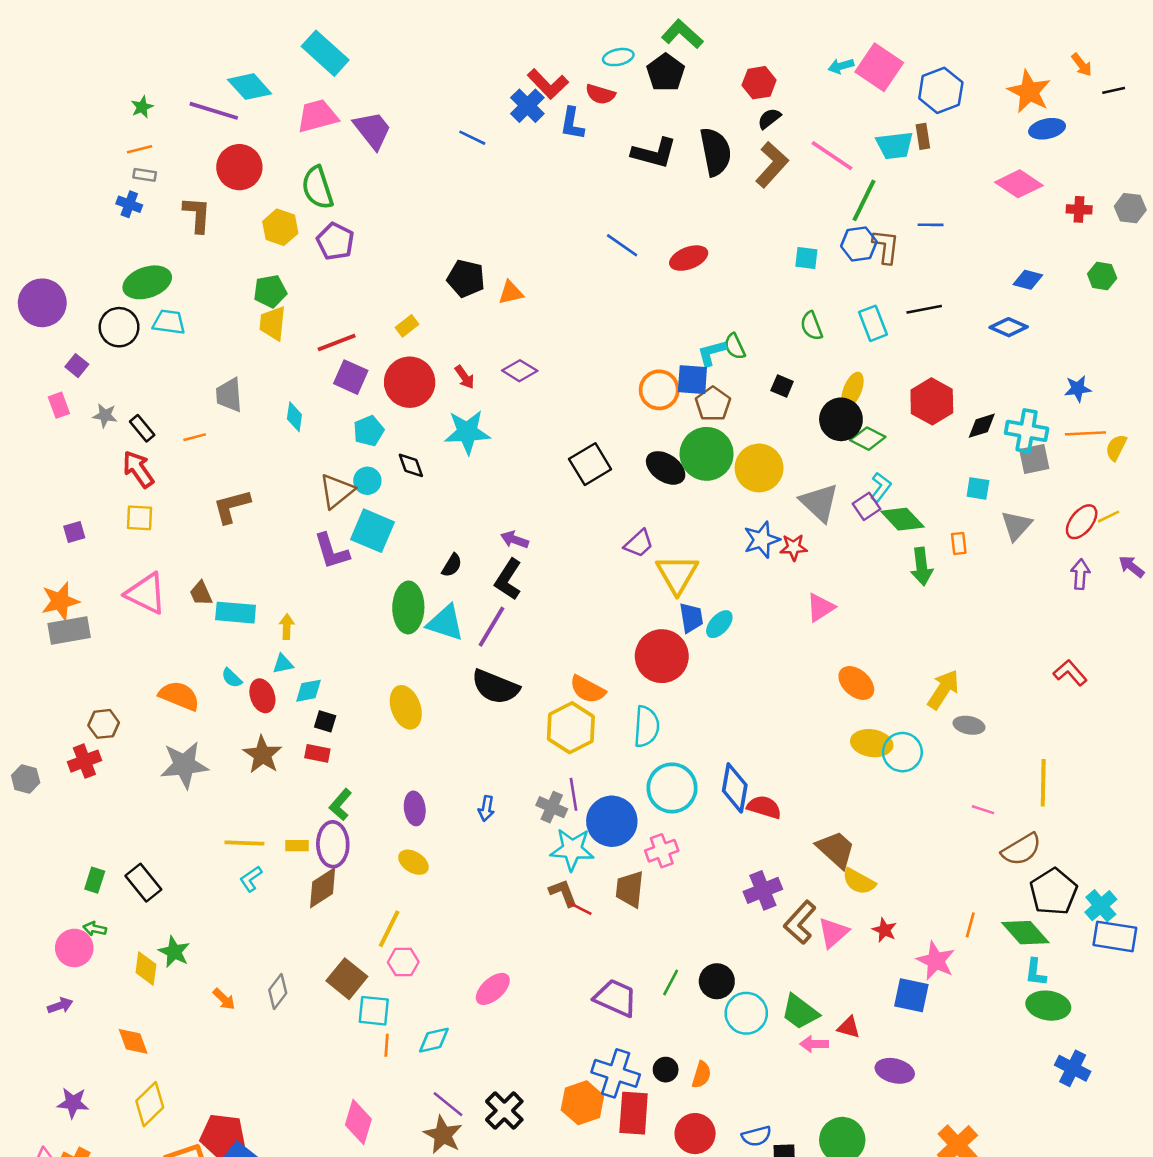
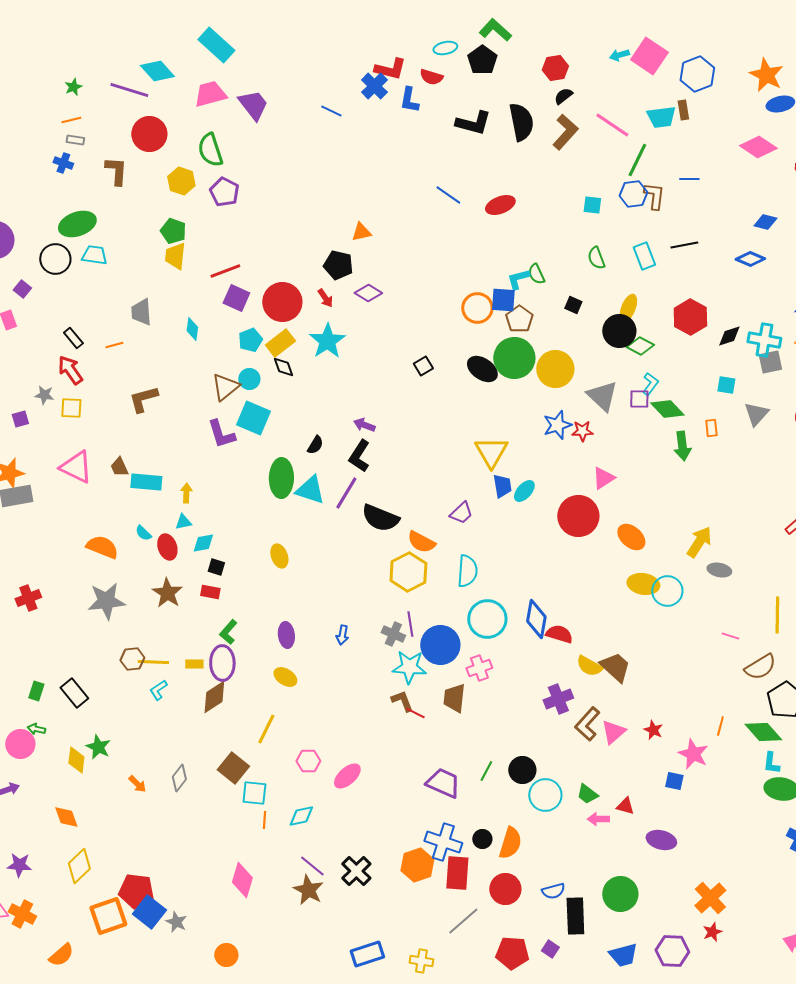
red L-shape: (548, 84) -> (390, 69), turned -32
black pentagon: (466, 279) -> (338, 265), moved
green pentagon: (270, 291) -> (173, 231), turned 30
yellow rectangle: (407, 326) -> (280, 343), moved, size x1.6
gray star: (105, 415) -> (44, 395), moved
cyan star: (467, 432) -> (327, 341), turned -30
black square: (590, 464) -> (423, 366), size x0.6
purple square: (867, 506) -> (639, 399), turned 35
purple trapezoid: (639, 543) -> (461, 513), moved
red circle: (662, 656) -> (578, 516), moved
black semicircle: (495, 687) -> (380, 518), moved
yellow ellipse: (406, 707) -> (279, 556), size x0.7
brown hexagon: (104, 724) -> (132, 659), moved
yellow semicircle: (859, 881) -> (589, 666), moved
pink hexagon: (403, 962) -> (308, 761), moved
blue square: (911, 995) -> (674, 781), size x0.7
green trapezoid: (800, 1012) -> (587, 794), size x0.7
orange semicircle: (701, 1075) -> (510, 843), size x1.5

